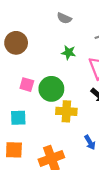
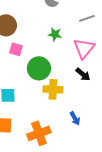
pink square: (27, 85) -> (16, 49), moved

